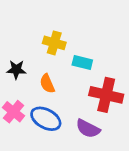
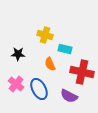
orange semicircle: (47, 84) -> (50, 64), moved
blue ellipse: (46, 119) -> (39, 89), turned 35

